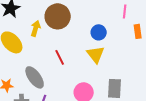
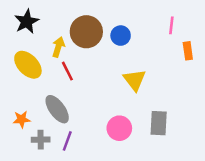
blue circle: (99, 32) -> (121, 36), moved
red line: (60, 57) -> (67, 71), moved

